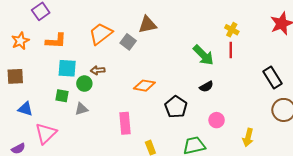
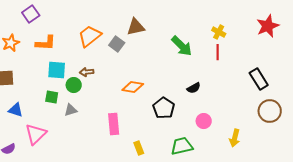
green arrow: (203, 55) -> (182, 46), moved

